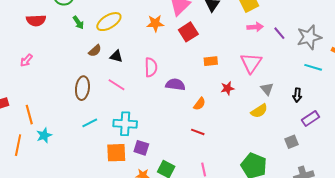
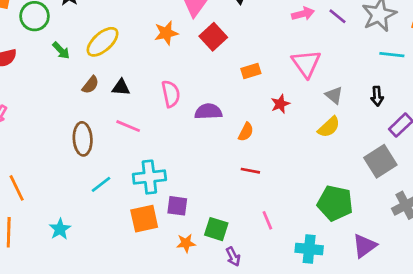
cyan star: (44, 135) -> (60, 229), moved
gray square: (291, 142) -> (380, 161), size x1.6

